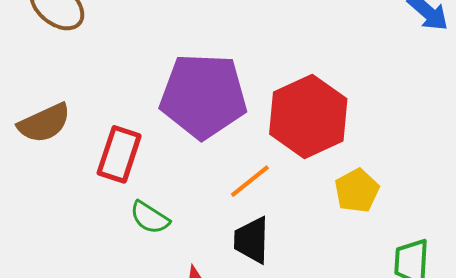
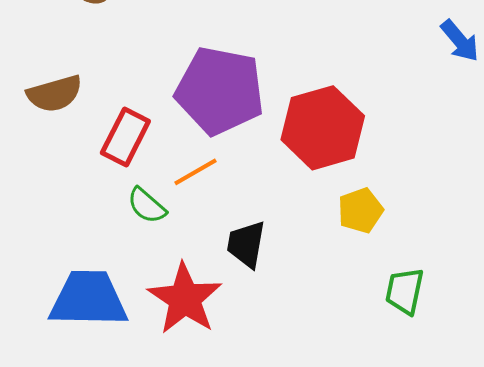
orange line: (250, 181) -> (196, 172), moved

